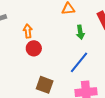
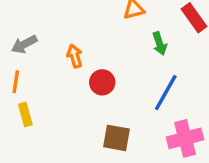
red circle: (34, 48) -> (102, 82), moved

